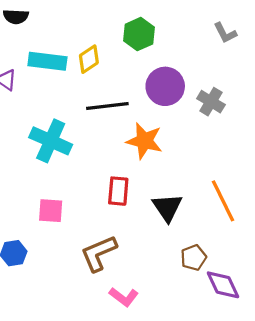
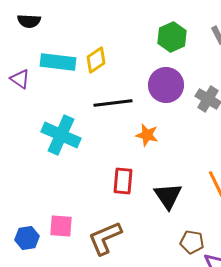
green hexagon: (139, 34) -> (172, 37), moved
orange star: (144, 141) -> (147, 135), size x0.7
pink square: (51, 211) -> (61, 226), moved
brown pentagon: (194, 258) -> (192, 242), turned 30

